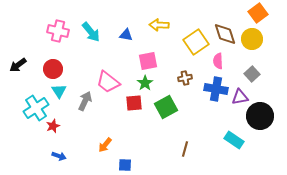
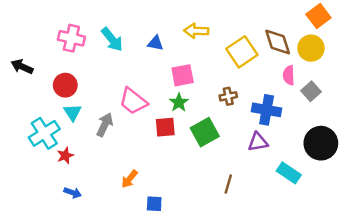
pink semicircle: (218, 61) -> (289, 75), moved
black arrow: (18, 65) -> (22, 67), moved, turned 60
purple triangle: (240, 97) -> (258, 142), moved

